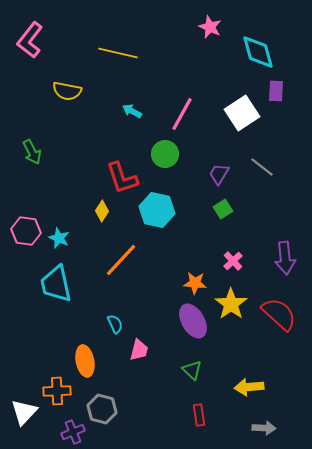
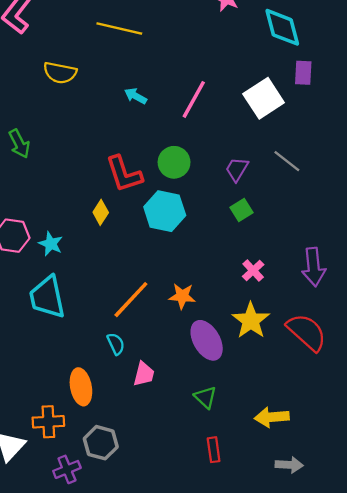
green circle: (165, 154) -> (174, 162), moved
orange line: (121, 260) -> (131, 300), moved
orange star: (195, 283) -> (182, 296), moved

